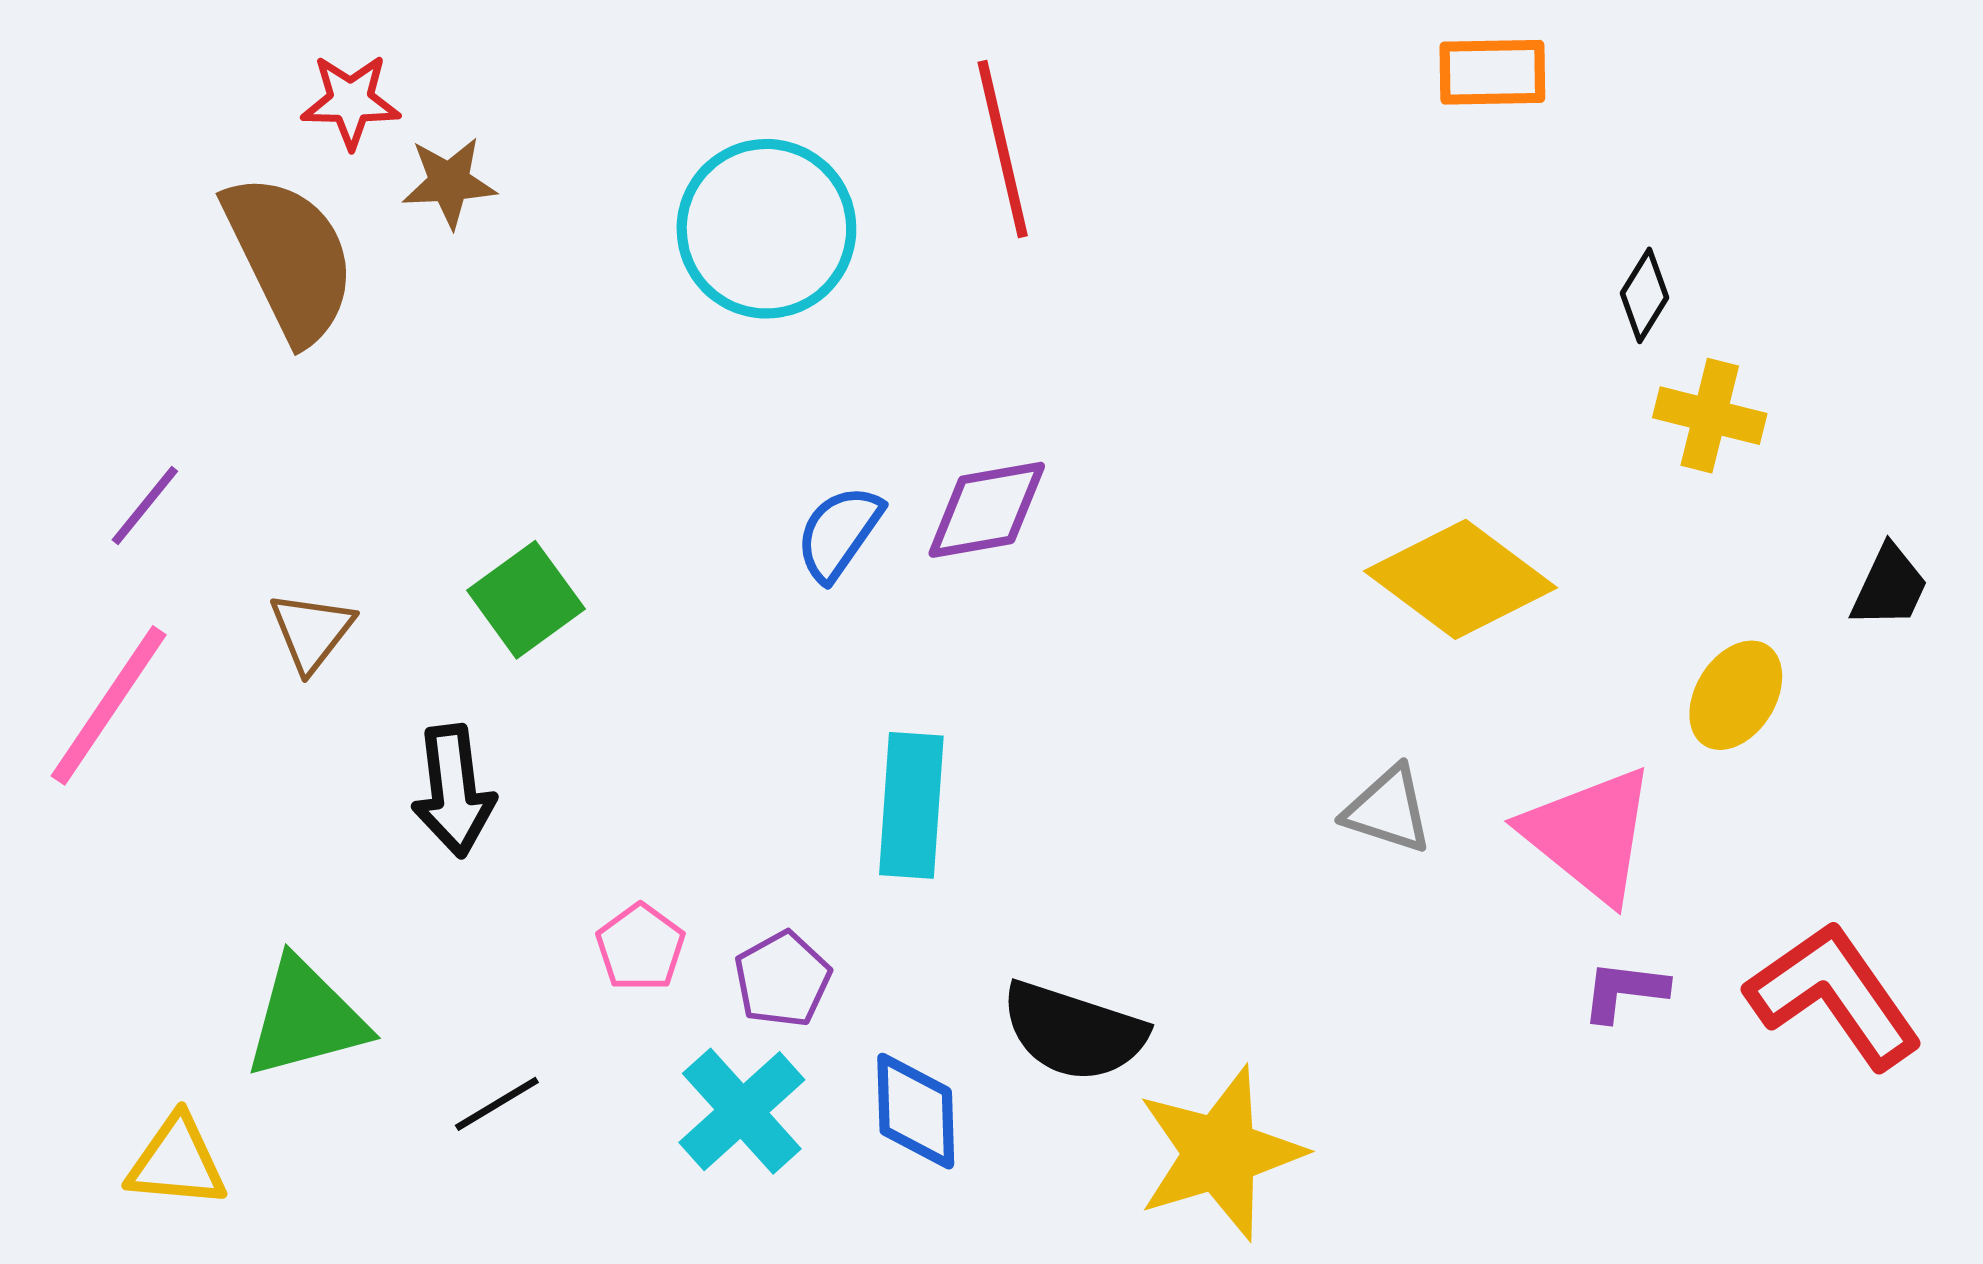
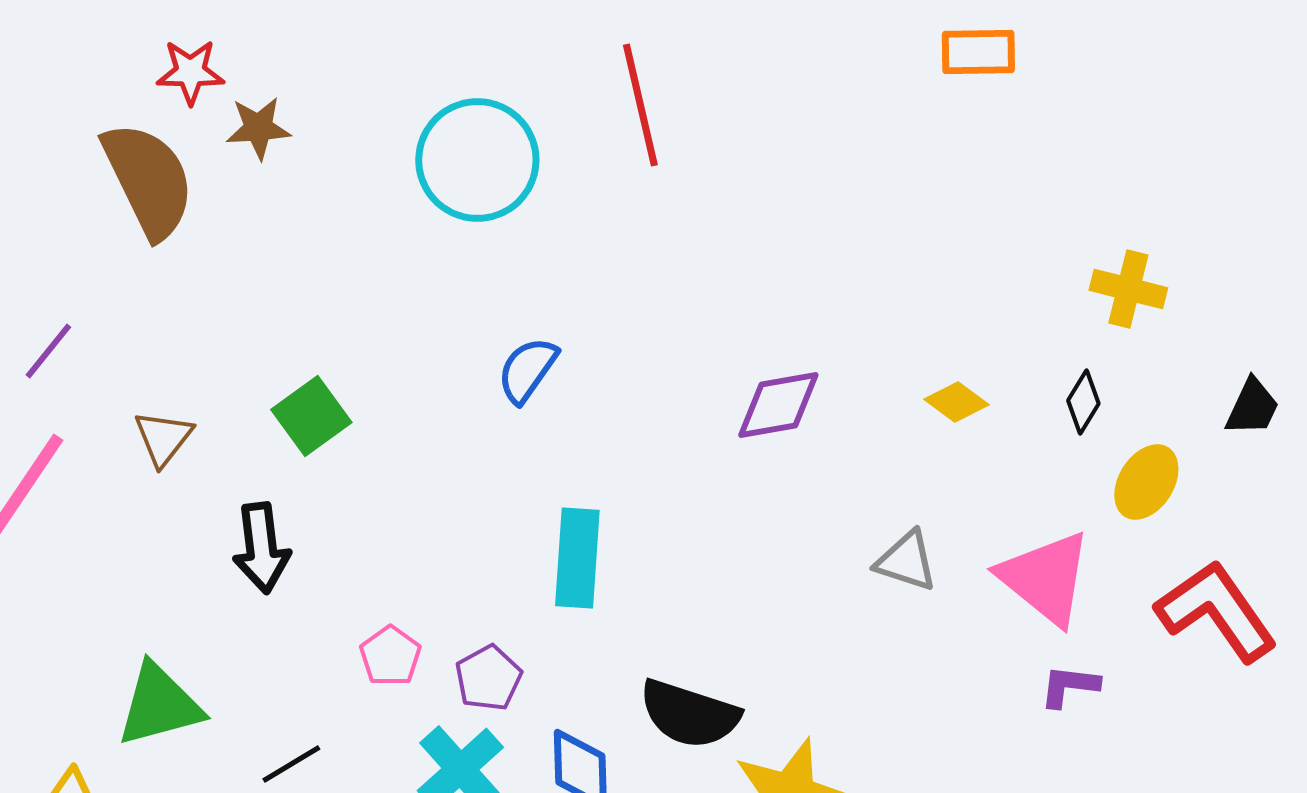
black diamond: (1645, 295) -> (1083, 402), moved
purple diamond: (987, 510) -> (778, 405), moved
yellow diamond: (1460, 579) -> (956, 402), size x0.5
red L-shape: (1834, 995) -> (1216, 611), moved

